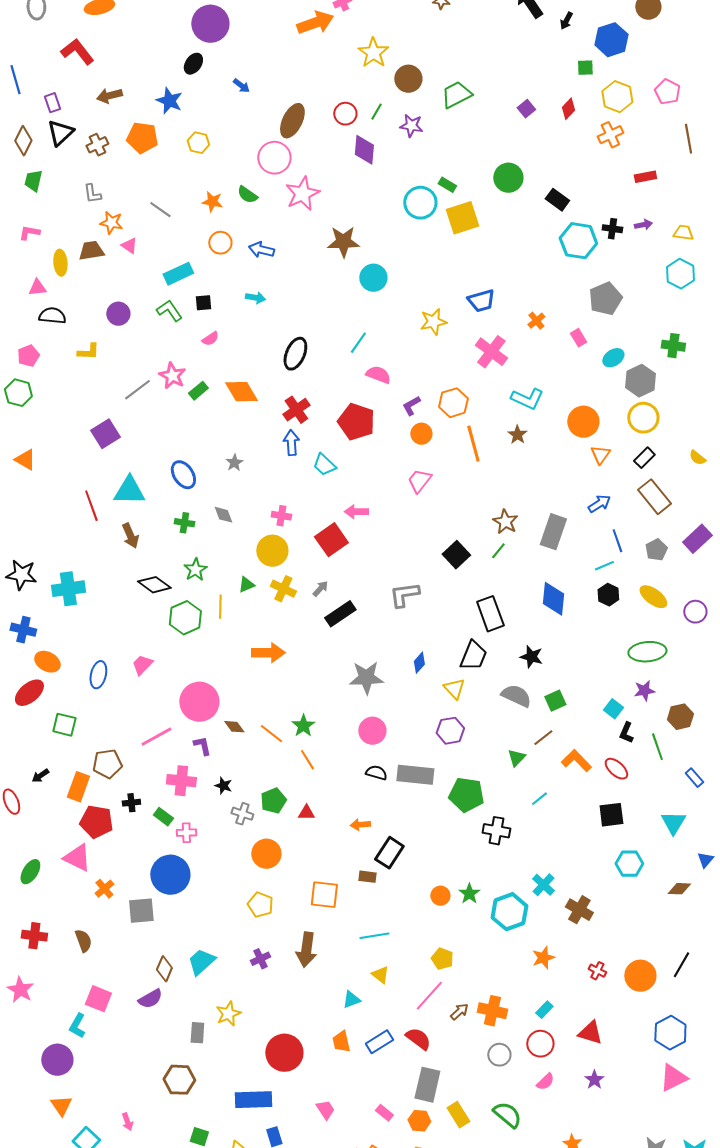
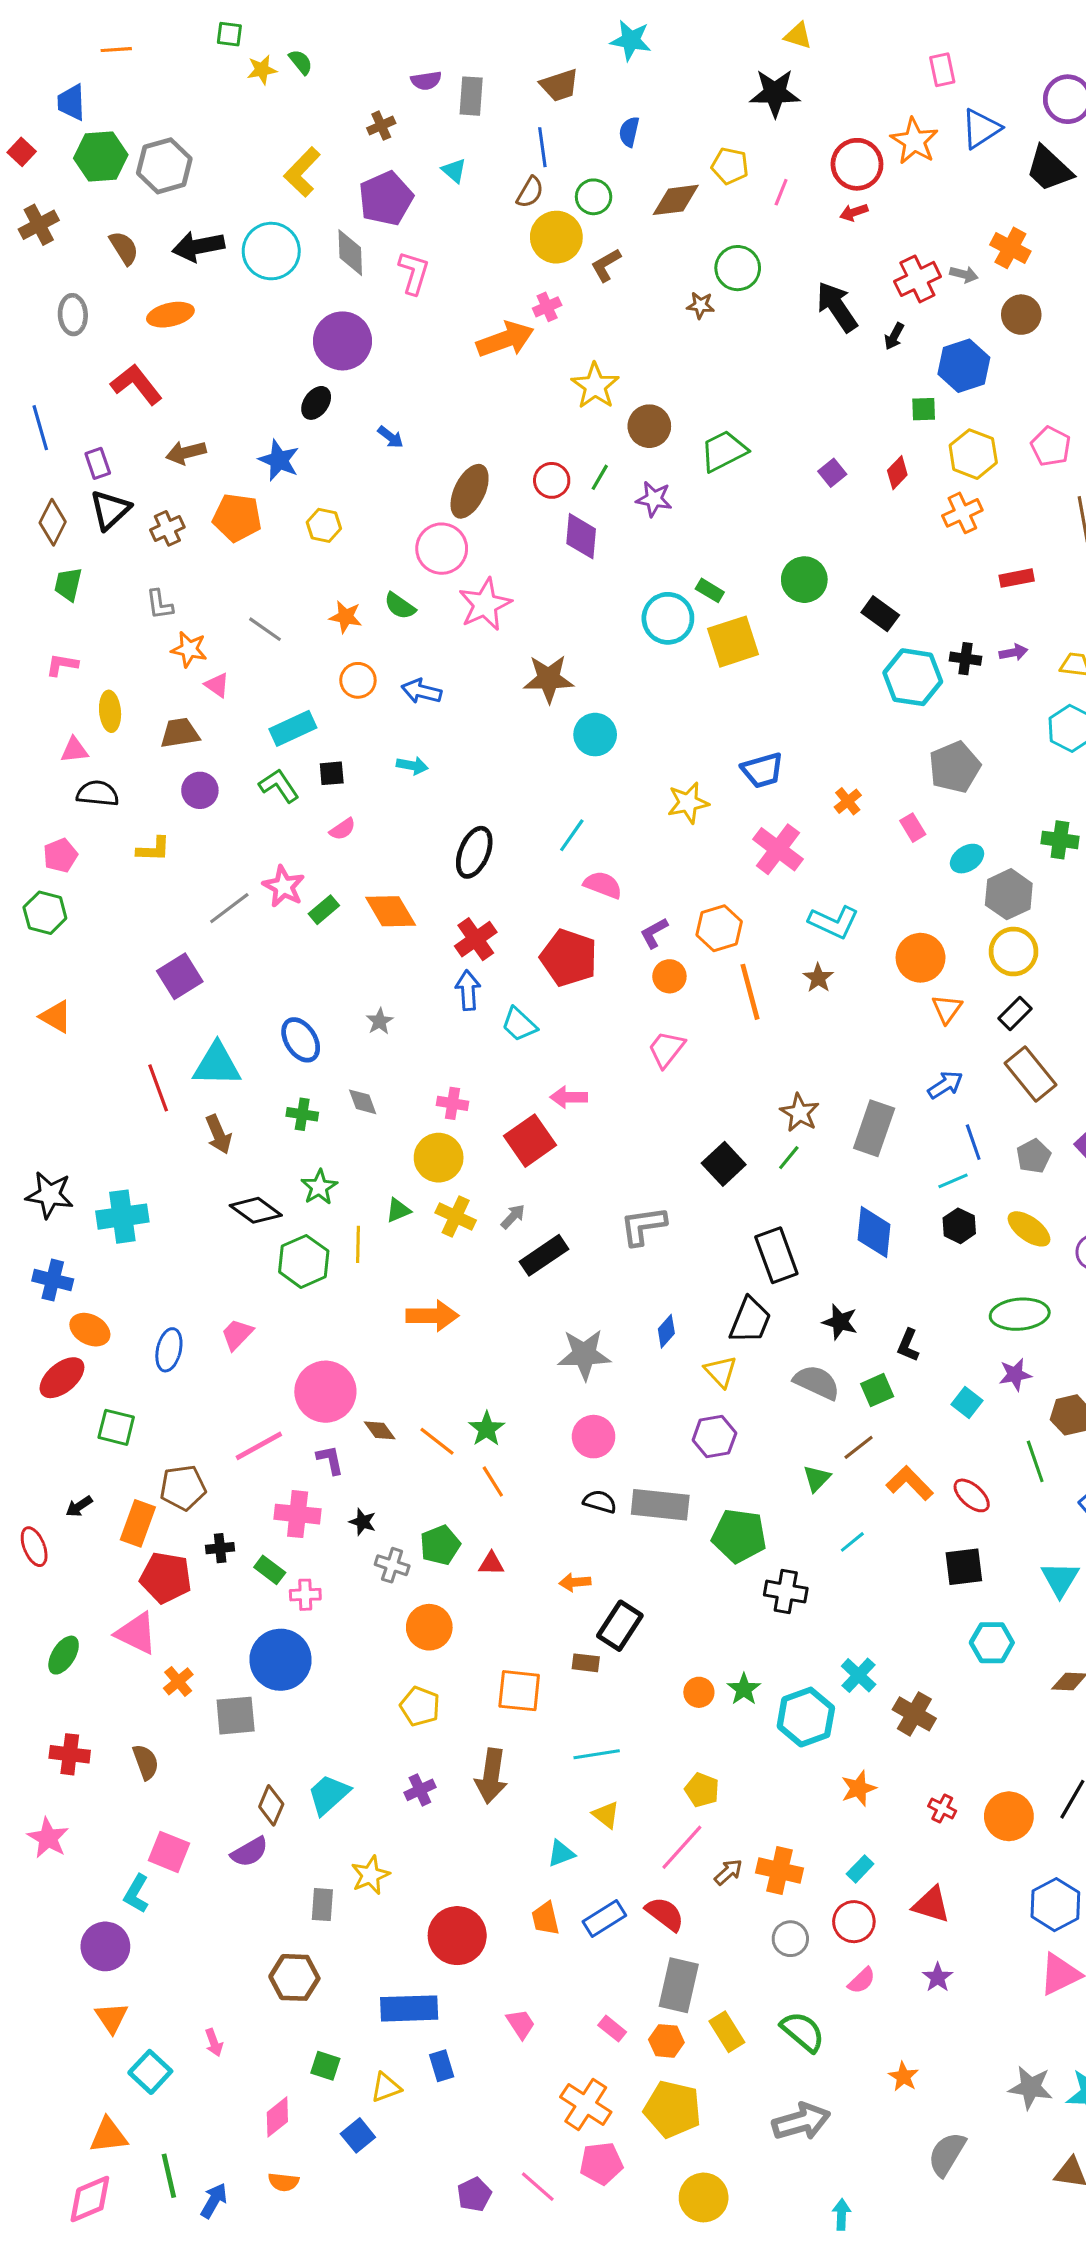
brown trapezoid: (91, 251) -> (180, 733), moved
black L-shape: (626, 733) -> (908, 1345), moved

